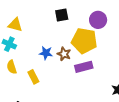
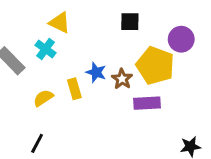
yellow semicircle: (12, 67) -> (43, 98), moved, turned 64
yellow rectangle: (33, 77) -> (74, 89), moved

